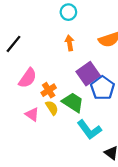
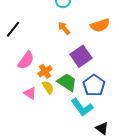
orange arrow: (70, 43) -> (64, 28), turned -32
blue pentagon: (102, 88) -> (94, 85), moved

